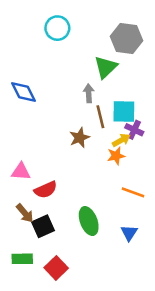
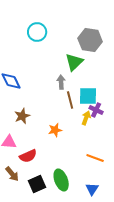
brown star: (80, 138) -> (22, 116), moved
yellow arrow: (121, 140) -> (86, 118), turned -40
orange star: (116, 156) -> (55, 130), moved
black square: (43, 226) -> (37, 184), moved

